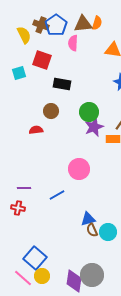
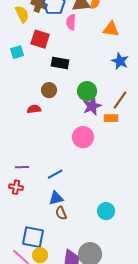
pink circle: (79, 169) -> (83, 137), moved
blue triangle: (88, 219) -> (56, 198), moved
brown semicircle: (92, 230) -> (61, 213), moved
blue square: (35, 258) -> (33, 237), turned -30

